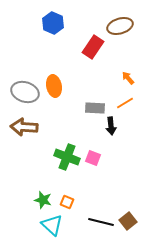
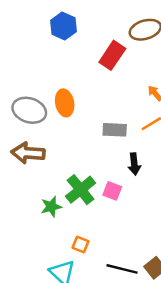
black arrow: (111, 126) -> (134, 164), moved
green cross: (67, 157) -> (81, 190), turned 30
green star: (43, 200) -> (51, 207), moved, turned -30

